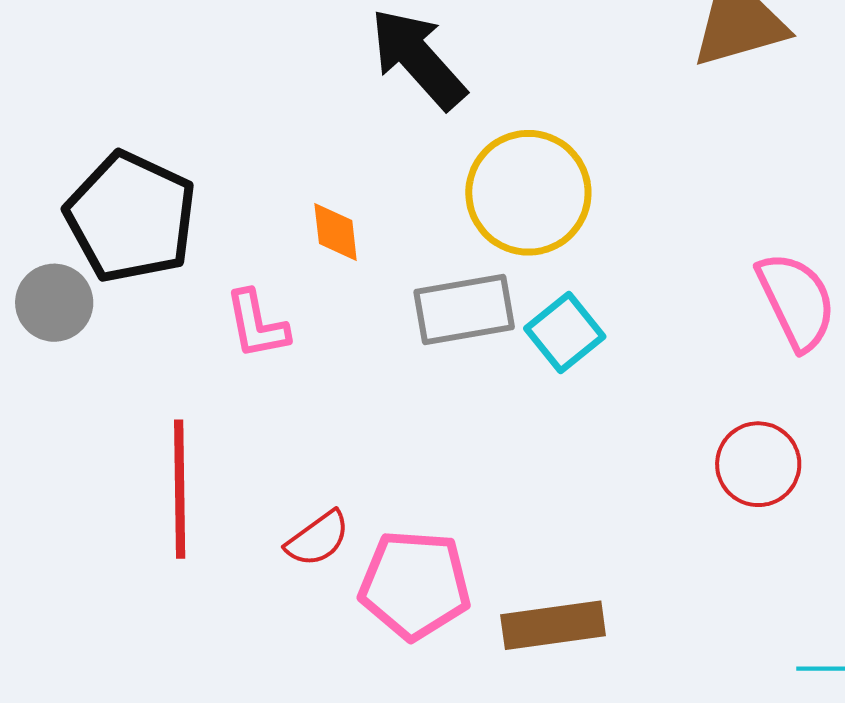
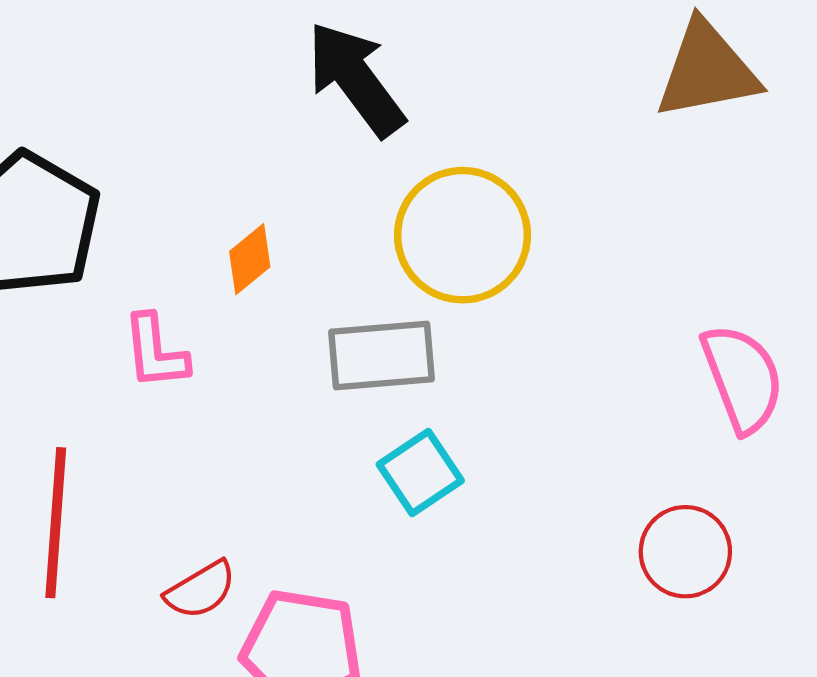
orange diamond: (336, 232) -> (250, 259), turned 52
cyan square: (565, 332) -> (420, 473), moved

